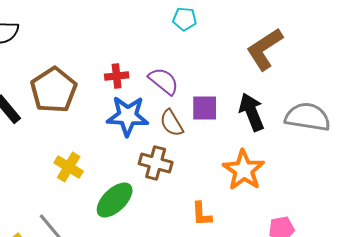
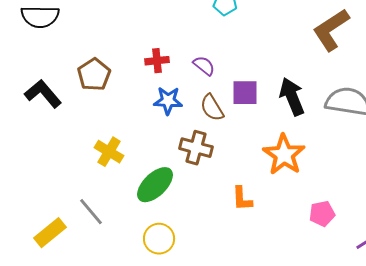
brown L-shape: (265, 49) -> (331, 30), moved
purple semicircle: (164, 81) -> (204, 66), size x0.7
brown pentagon: (54, 90) -> (94, 75), size x0.7
blue star: (128, 116) -> (168, 101), size x0.7

